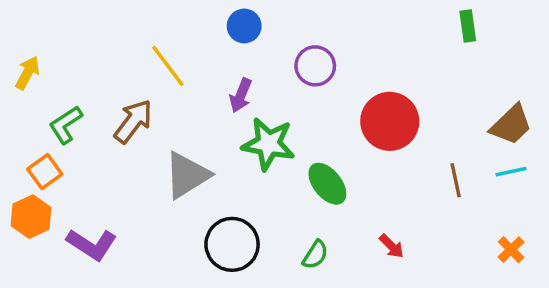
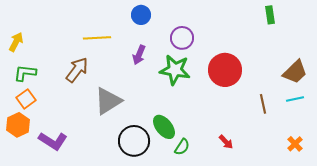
yellow line: (168, 66) -> (97, 38), turned -56
green L-shape: (66, 125) -> (25, 73), moved, turned 40
green star: (268, 144) -> (175, 70), moved
green ellipse: (327, 184) -> (164, 127), moved

